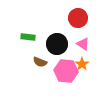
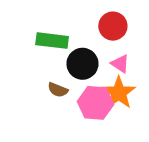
green rectangle: (28, 37) -> (52, 41), moved, size x1.5
orange star: (82, 64) -> (119, 93), size x1.6

